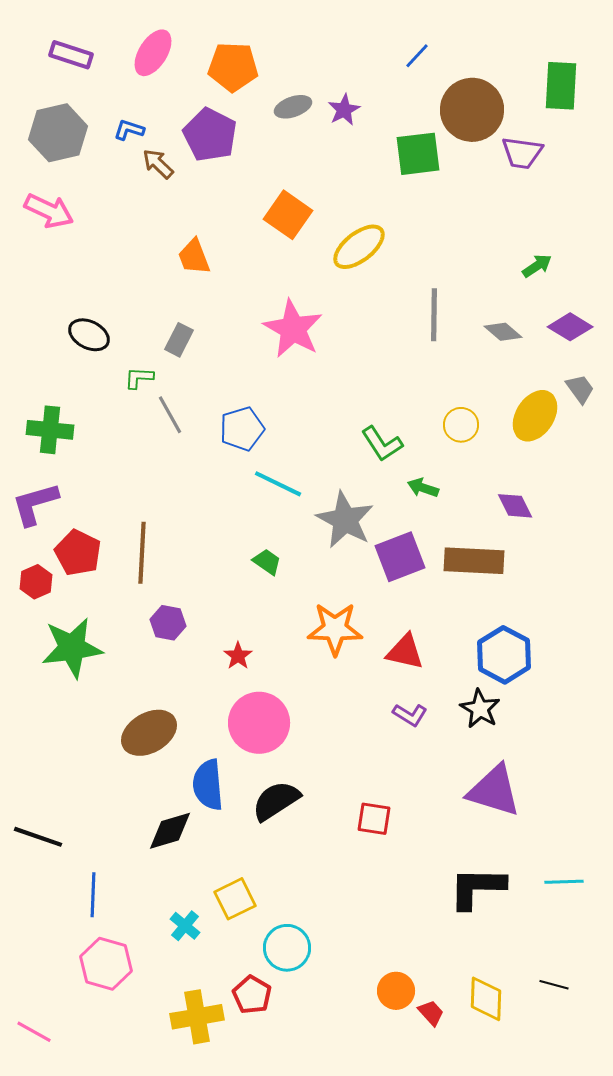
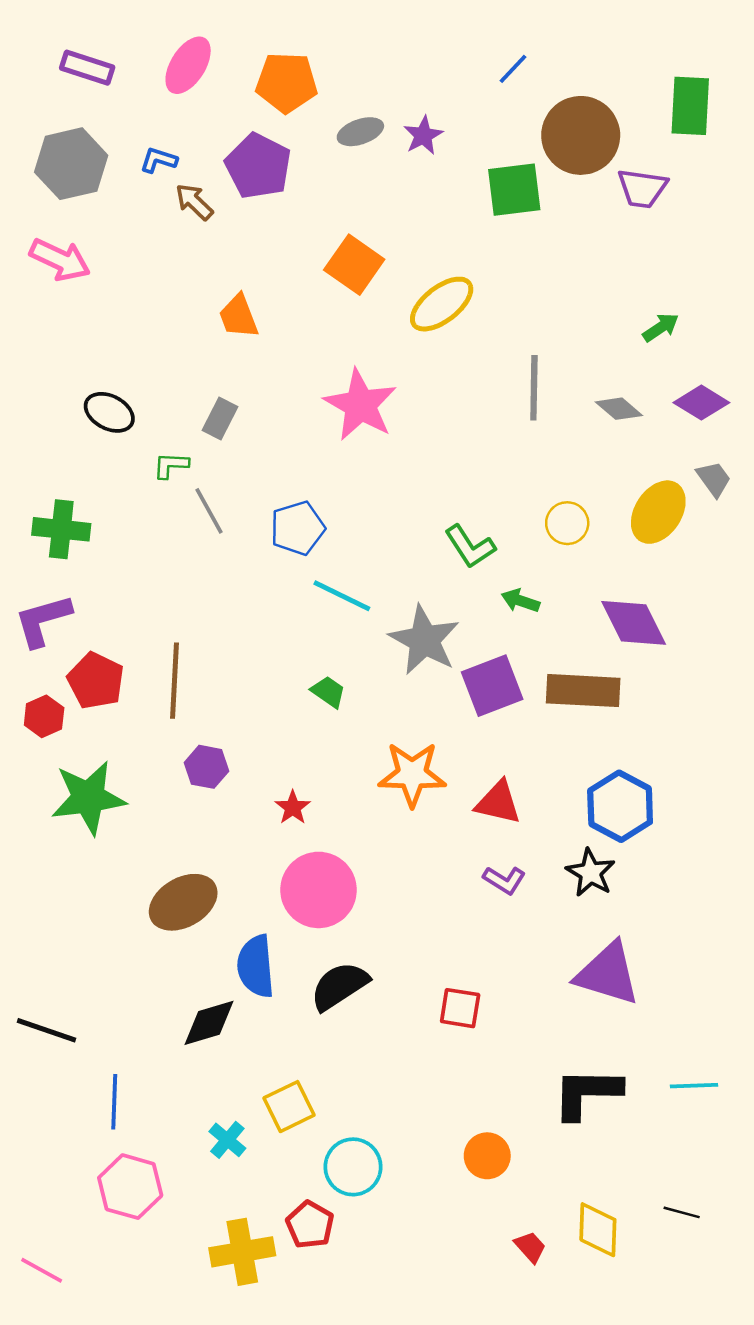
purple diamond: (515, 506) -> (634, 623), size x1.5
orange circle: (396, 991) -> (487, 1156), moved

